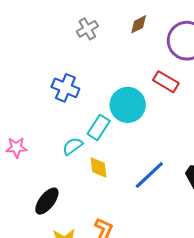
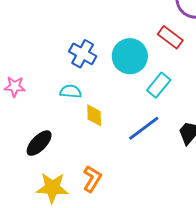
blue cross: (65, 88) -> (83, 54), moved
cyan rectangle: (99, 127) -> (159, 85), moved
cyan semicircle: (73, 146) -> (71, 91), turned 35

